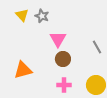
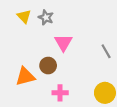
brown circle: (63, 59) -> (48, 66), moved
pink cross: (64, 85) -> (60, 93), moved

